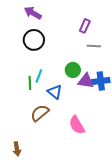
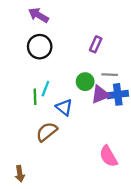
purple rectangle: (85, 26) -> (96, 44), moved
gray line: (94, 46) -> (110, 75), moved
purple triangle: (86, 81) -> (100, 94), turned -30
pink semicircle: (77, 125) -> (108, 156), moved

